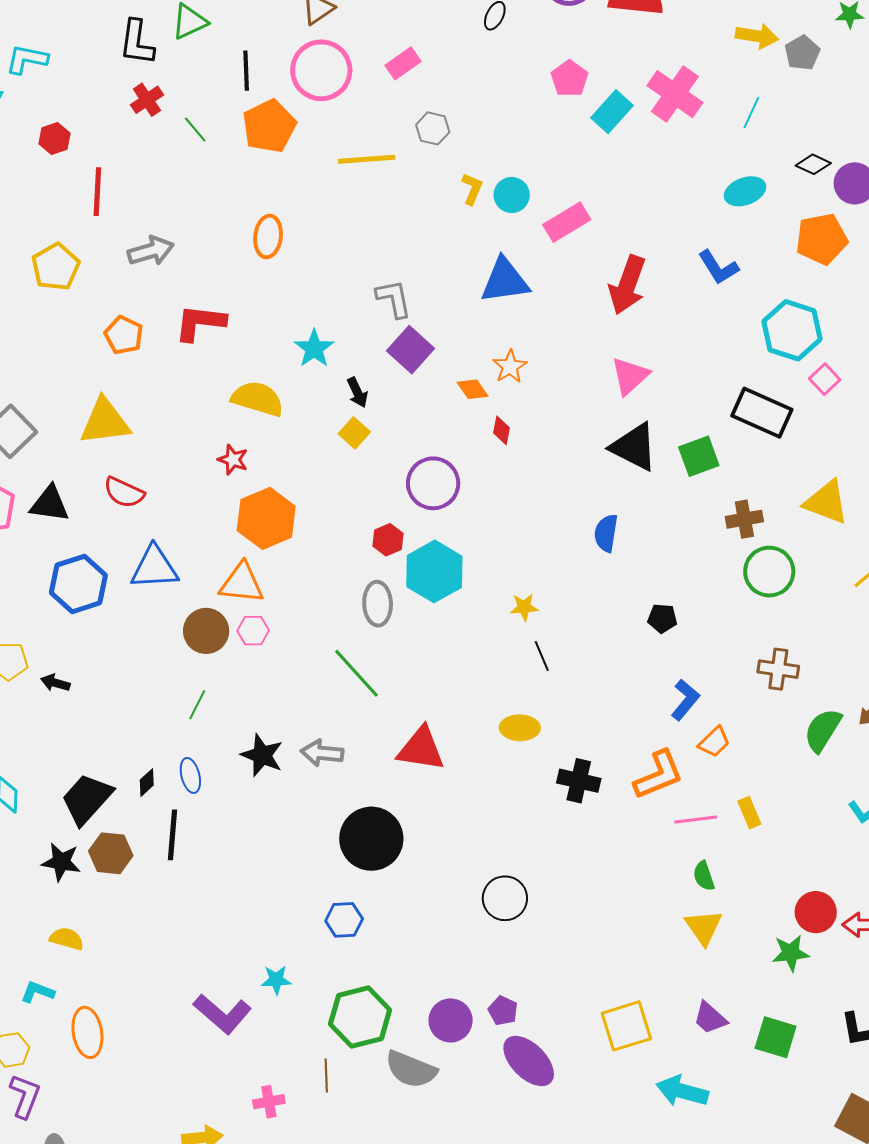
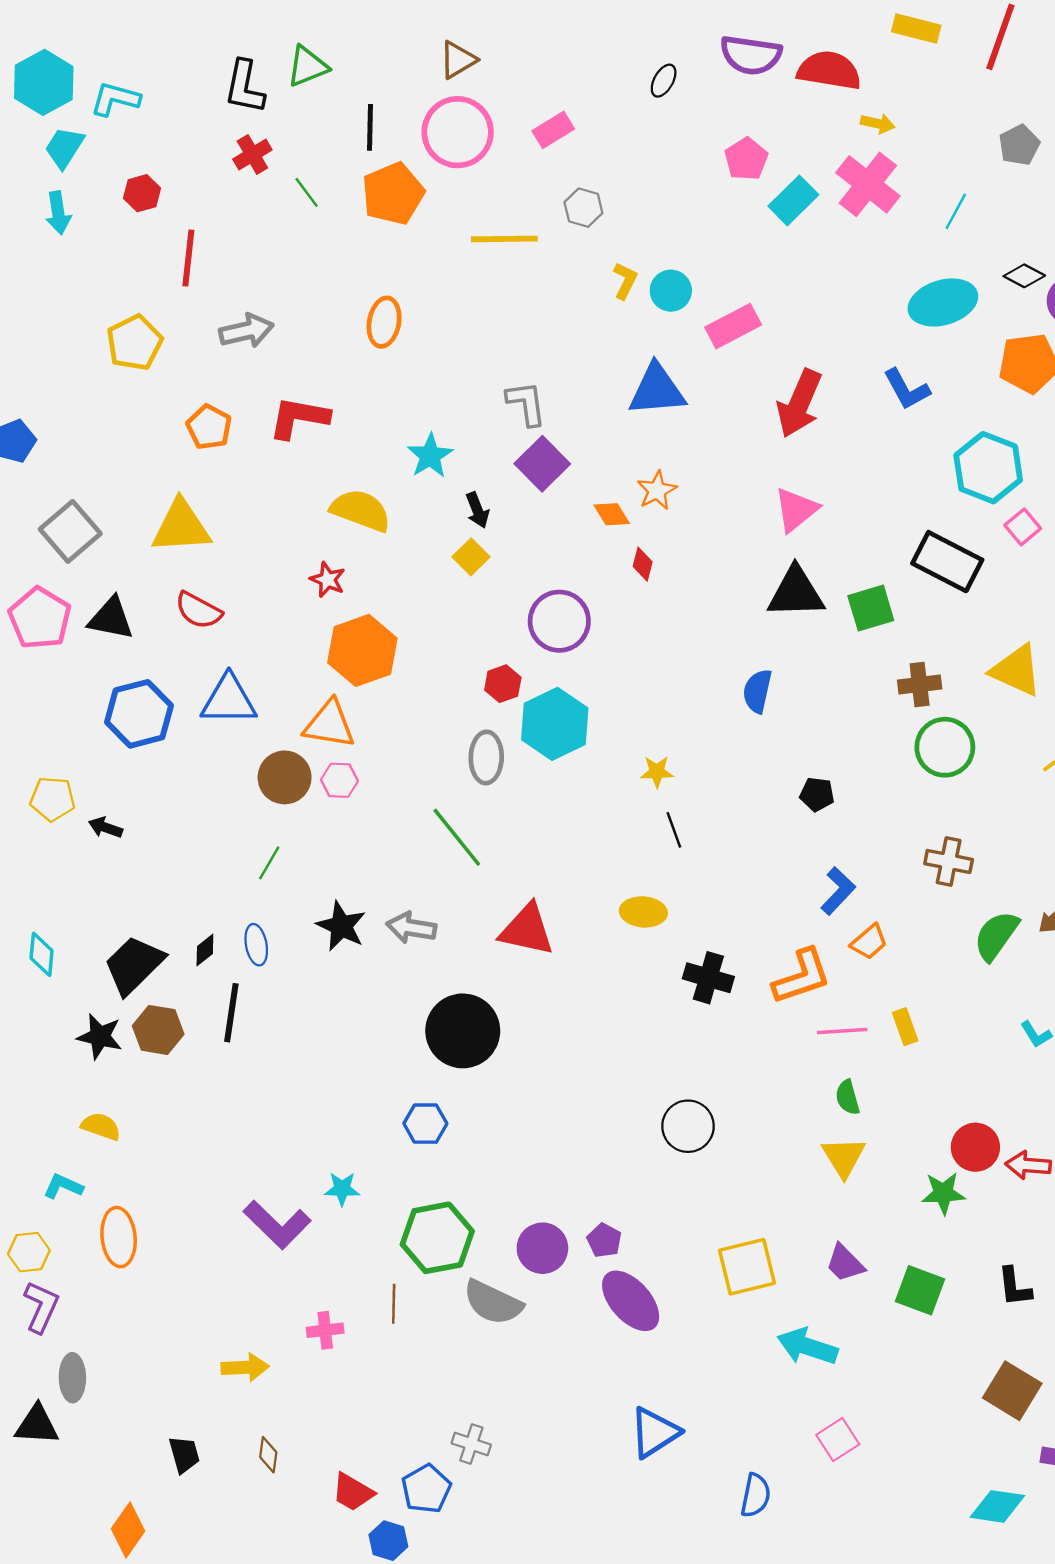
yellow arrow: (757, 36) -> (878, 124), moved, size x0.7
cyan ellipse: (745, 191) -> (943, 302), size x1.4
black triangle: (634, 447) -> (796, 593), turned -32
black circle: (505, 898) -> (688, 1126), moved

